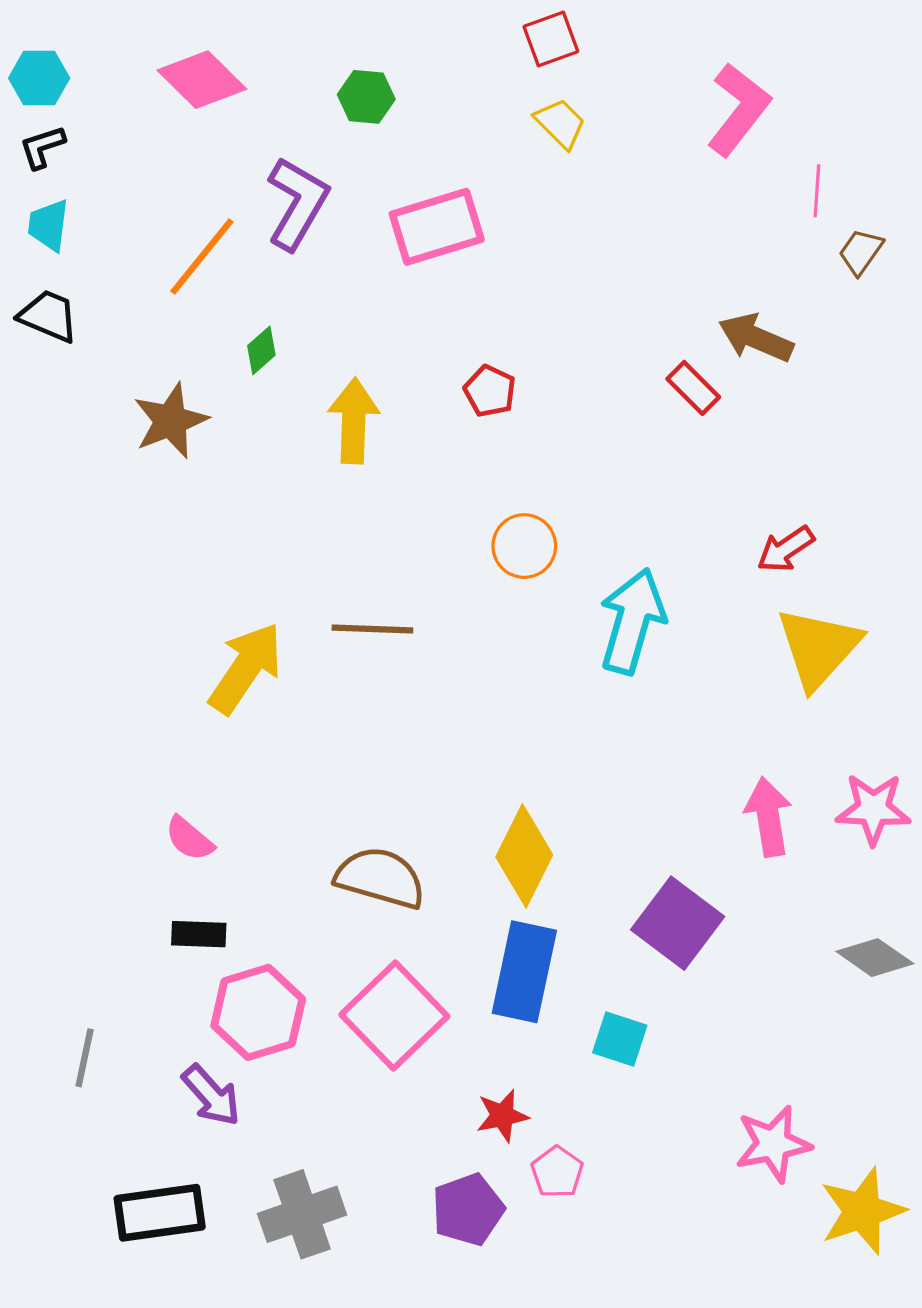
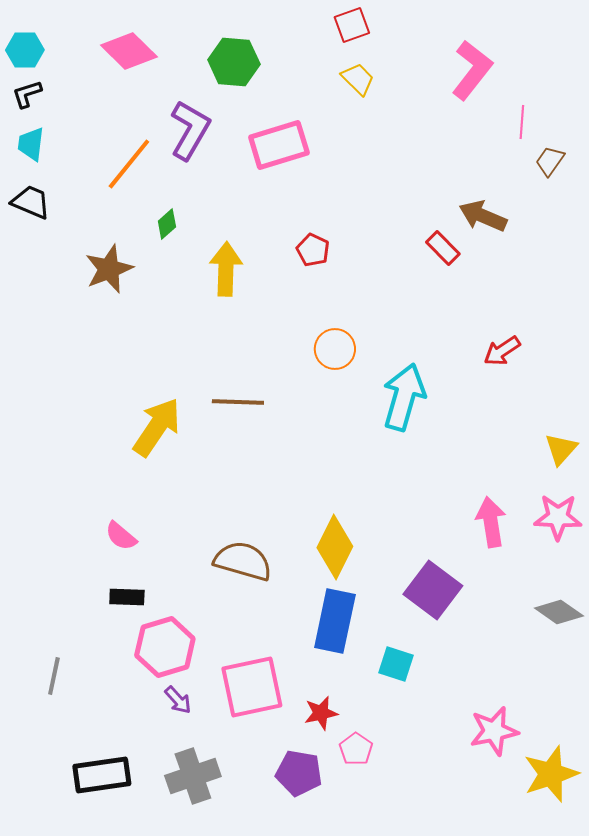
green hexagon: (366, 97) -> (234, 62), size x1.4
yellow triangle: (818, 648) -> (561, 449), moved, size x0.6
pink square: (394, 1016) -> (252, 687), moved, turned 32
purple arrow: (211, 1095) -> (178, 700), moved, size x0.7
purple pentagon: (468, 1210) -> (299, 773), turned 30

